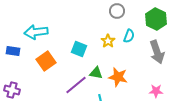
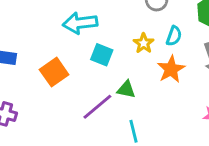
cyan arrow: (36, 32) -> (80, 23), moved
orange star: (118, 77) -> (171, 69), moved, turned 30

